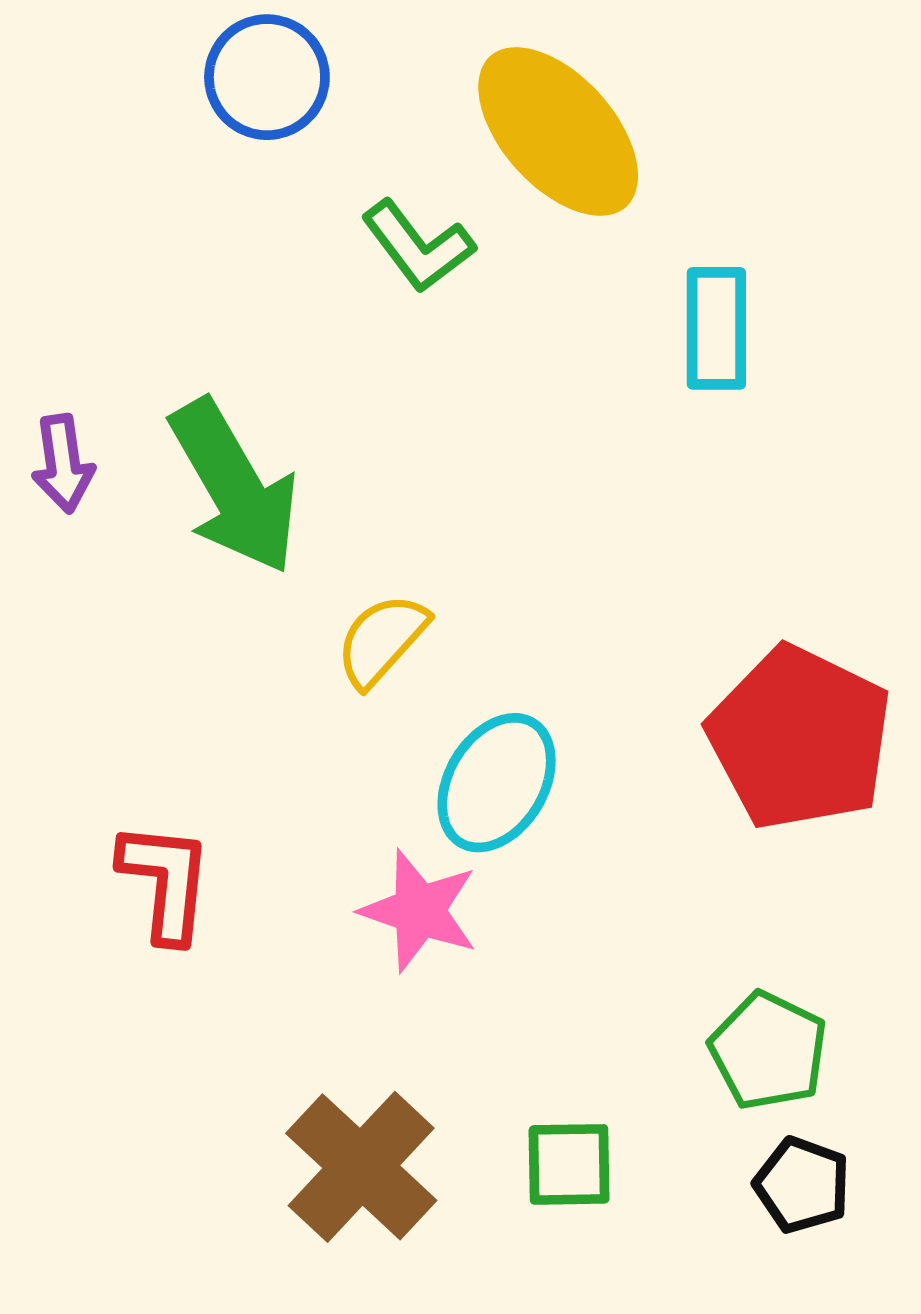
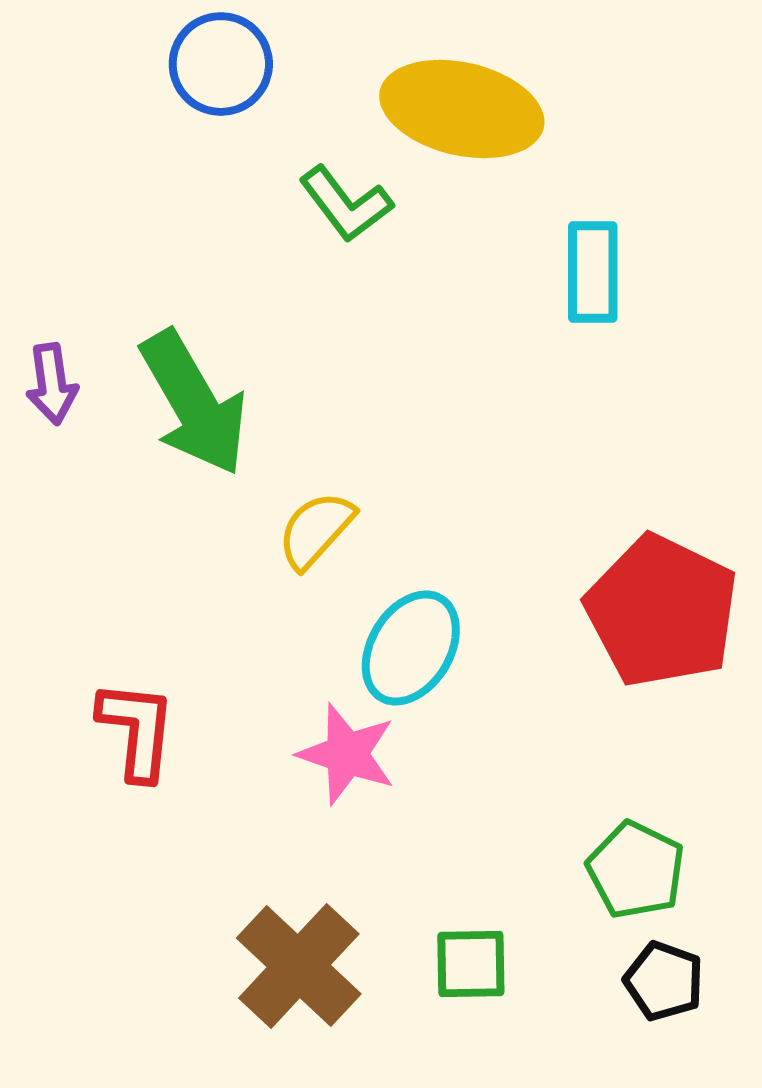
yellow ellipse: (558, 131) -> (462, 109), turned -35

